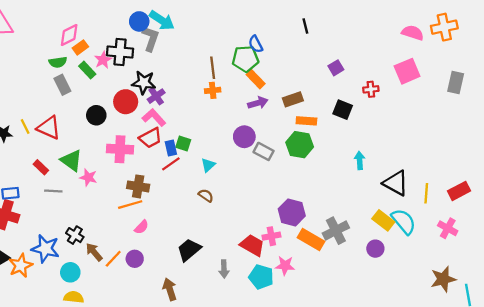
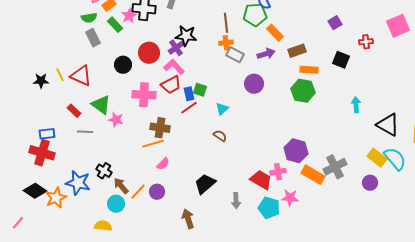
orange rectangle: (256, 79) -> (275, 33), moved
black star: (144, 82) -> (186, 36), moved
gray rectangle: (264, 151) -> (235, 55), moved
cyan circle: (70, 272) -> (116, 204), moved

